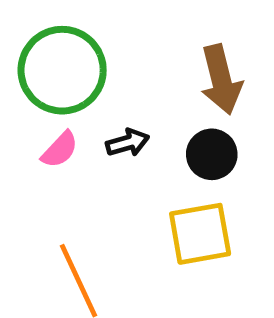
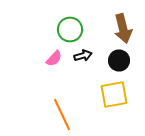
green circle: (62, 70) -> (70, 30), moved, size x0.7

